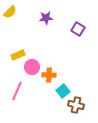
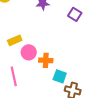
pink line: (17, 91) -> (14, 76), turned -36
cyan square: (63, 91) -> (60, 76), turned -32

